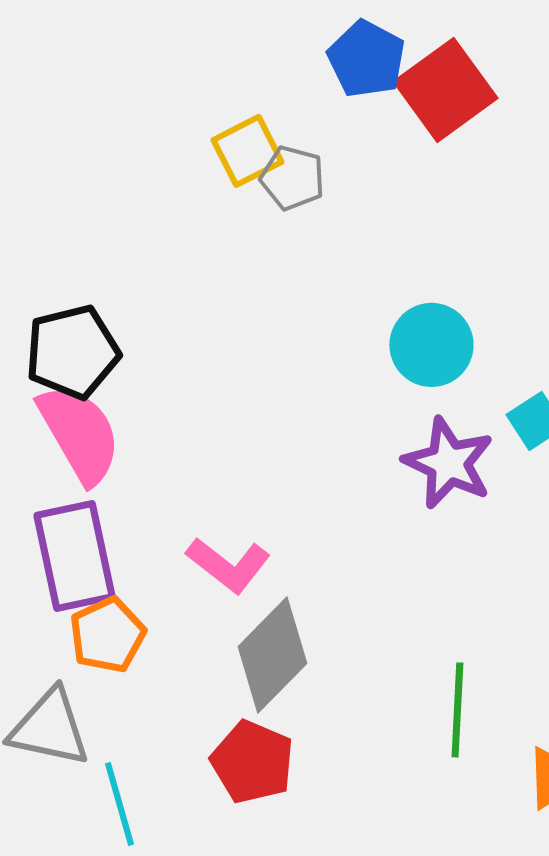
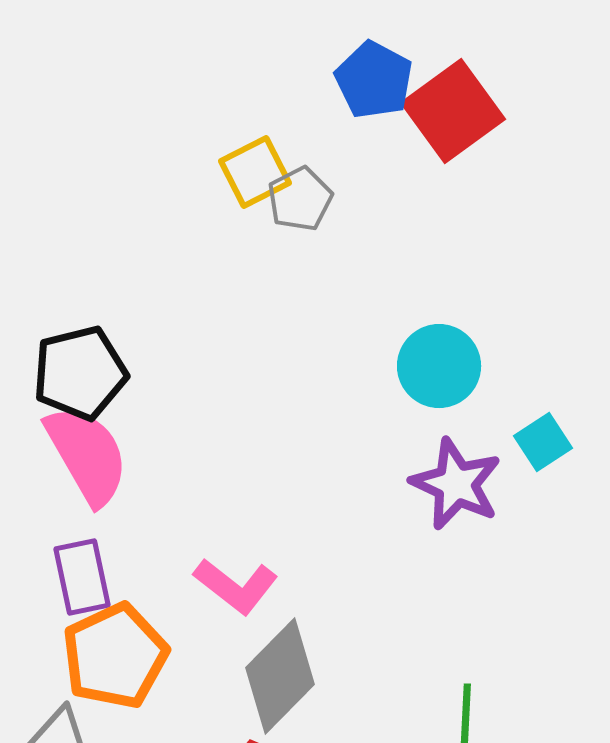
gray pentagon: (292, 178) -> (300, 199), turned 30
purple rectangle: (74, 556) -> (82, 577), size x0.7
orange pentagon: (107, 635) -> (115, 656), size x1.4

